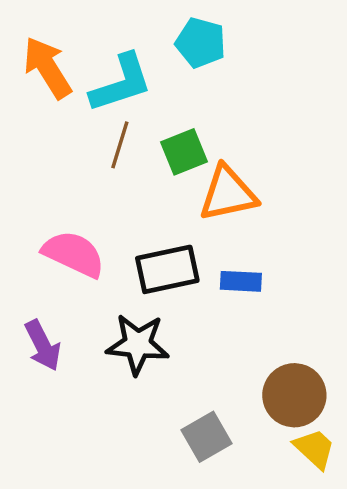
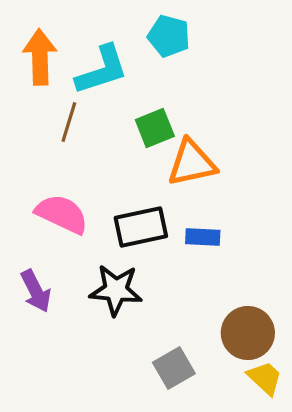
orange arrow: (47, 68) -> (40, 57), turned 30
brown line: (120, 145) -> (69, 122), moved

